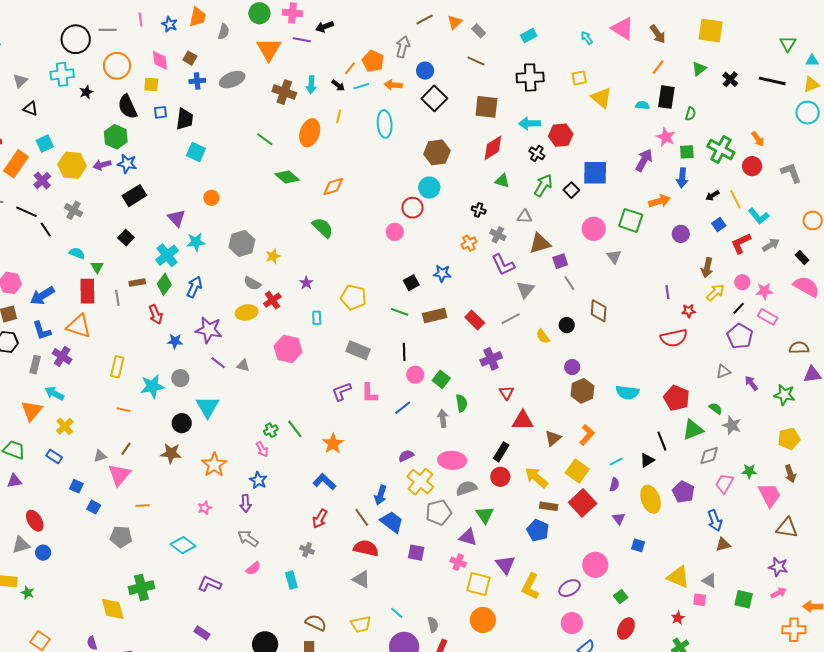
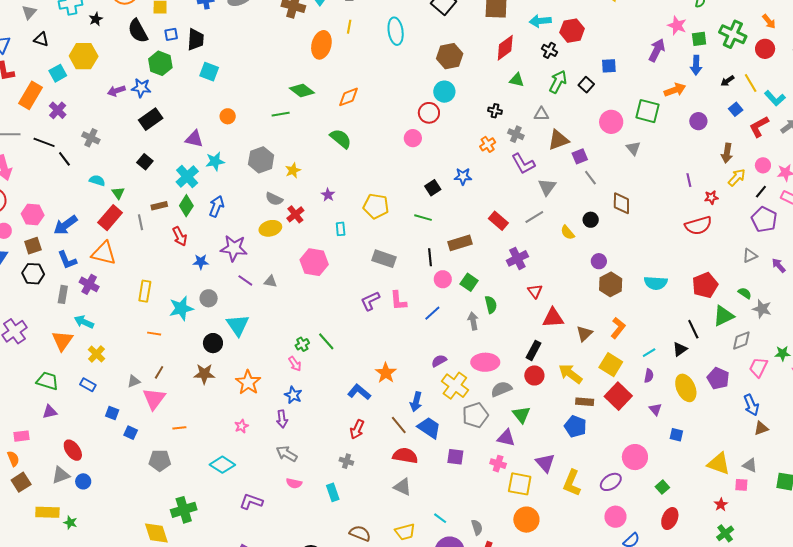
green hexagon: (116, 137) -> (160, 63), moved
green line: (265, 139) -> (281, 114), moved, turned -42
yellow hexagon: (72, 165) -> (84, 56), moved
blue square: (595, 173) -> (609, 66), size x0.6
purple triangle: (177, 218) -> (194, 139), turned -30
red rectangle: (87, 291) -> (110, 218), turned 45
brown rectangle: (435, 315) -> (460, 243), moved
red pentagon: (677, 398) -> (705, 285), turned 30
orange star: (333, 444) -> (386, 373), moved
pink semicircle: (253, 568) -> (294, 483), turned 56

